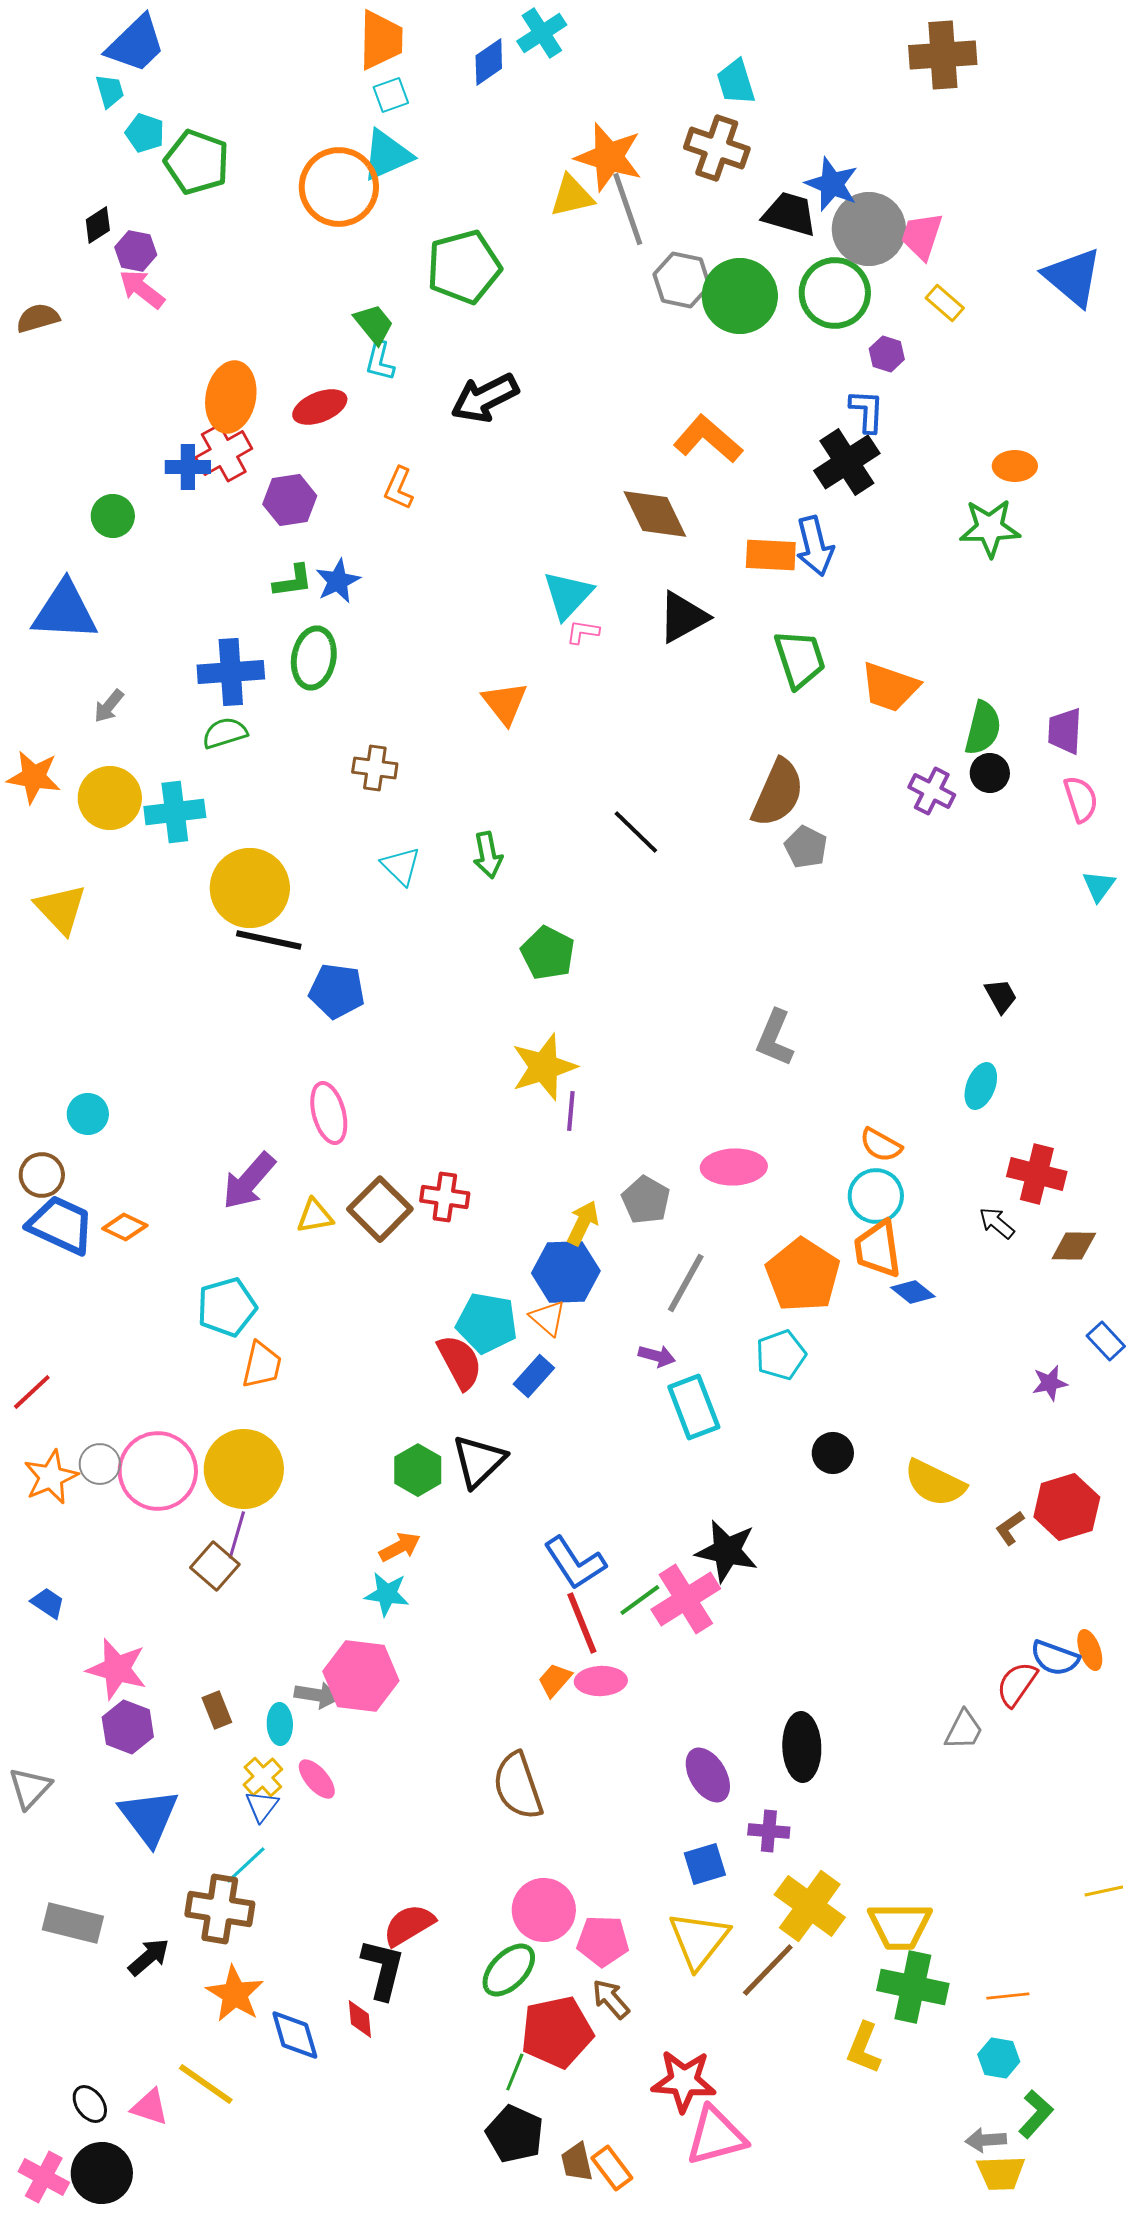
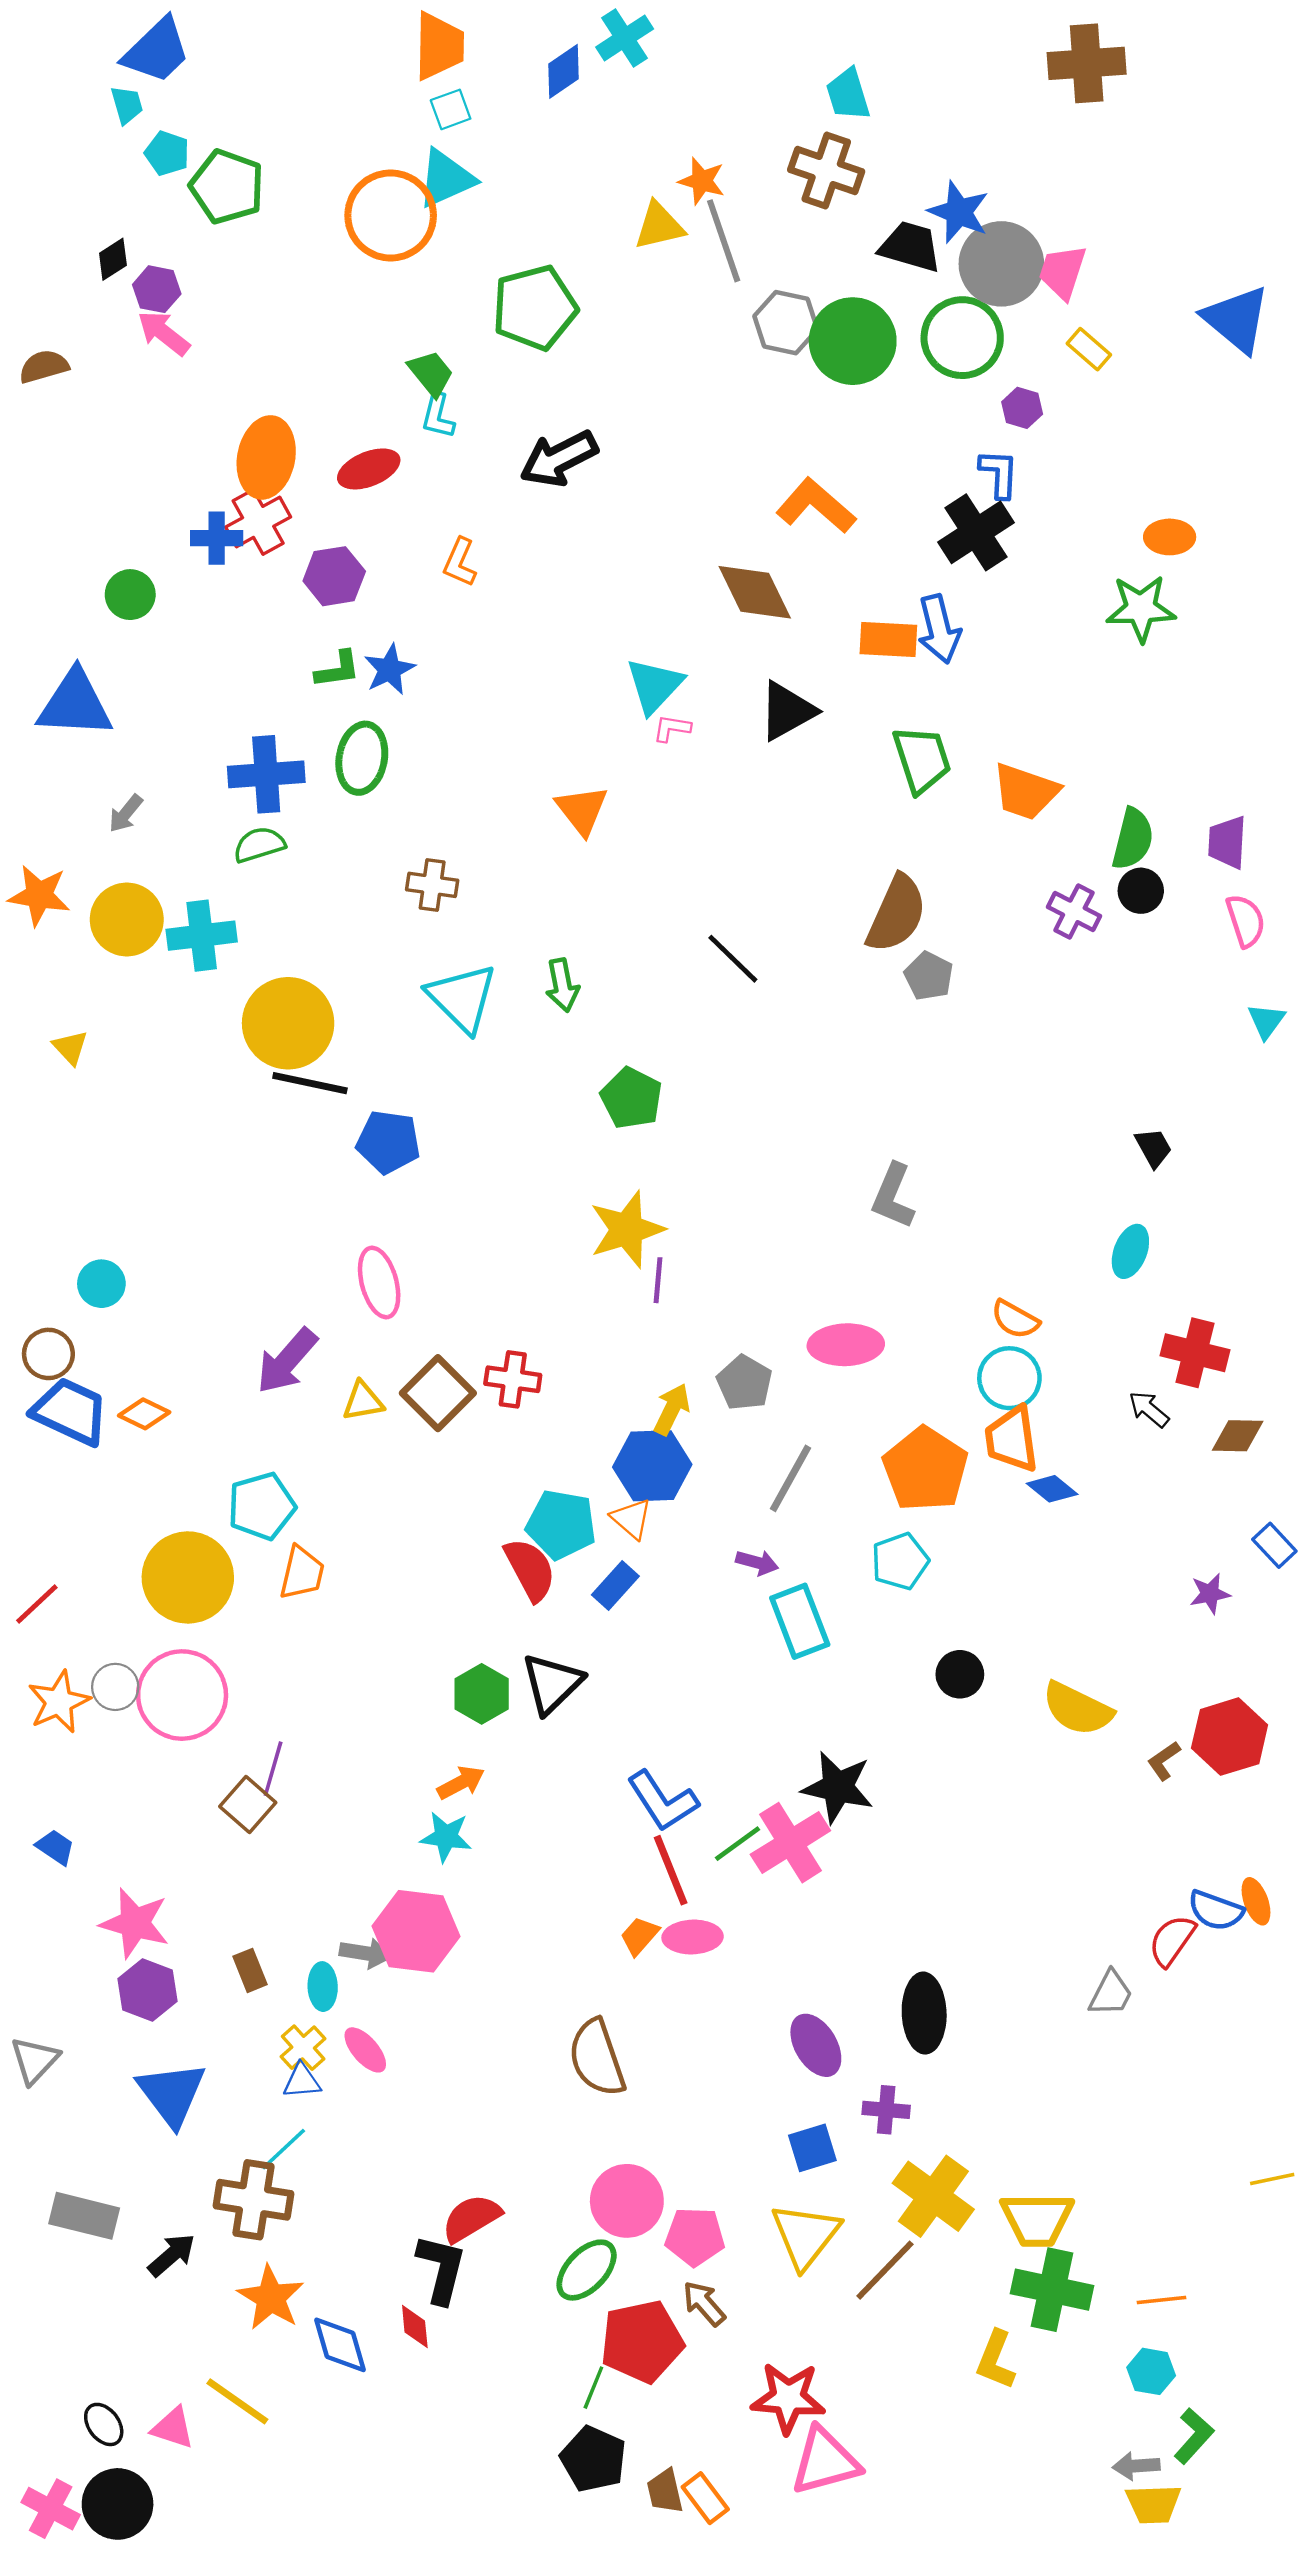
orange star: (609, 157) -> (702, 181), size x0.6
cyan triangle: (401, 866) -> (462, 998), size x1.6
yellow triangle: (61, 909) -> (70, 1047), size x0.6
yellow circle: (244, 1469) -> (188, 1577), moved
blue triangle: (262, 1806) -> (302, 2081), turned 48

